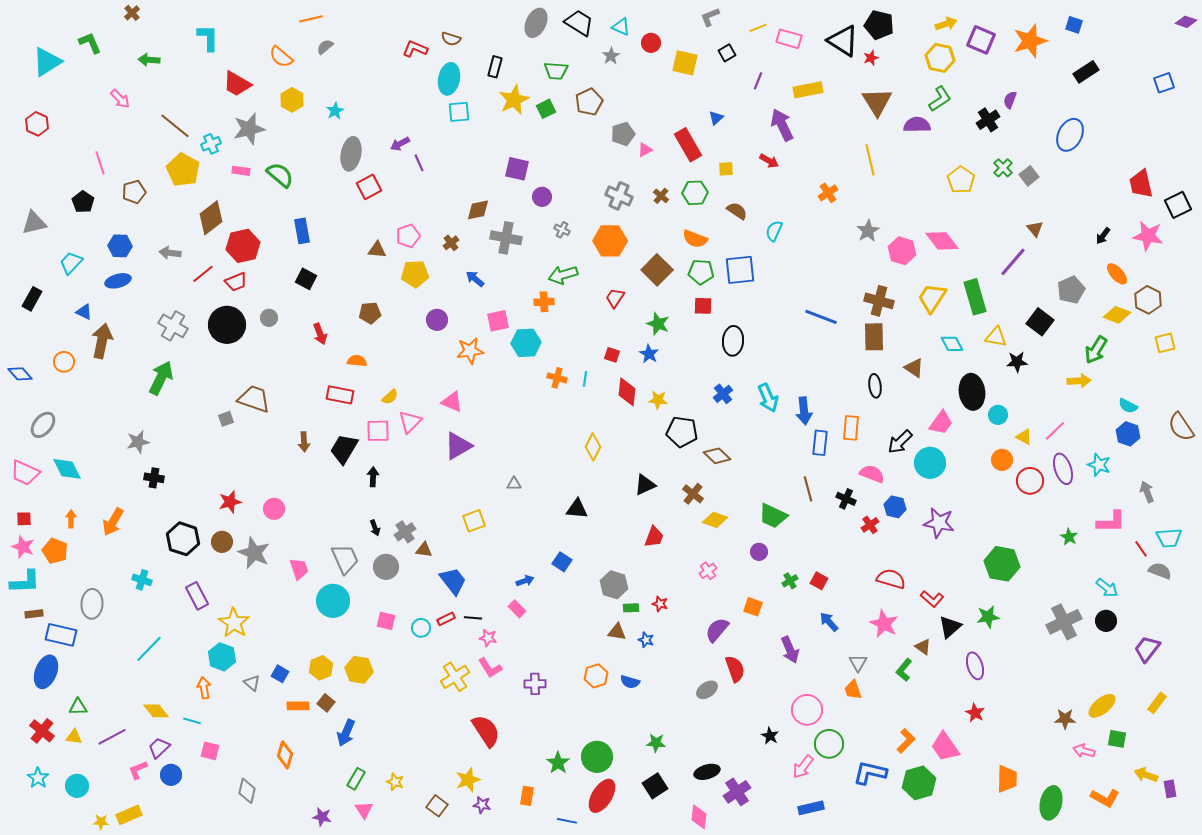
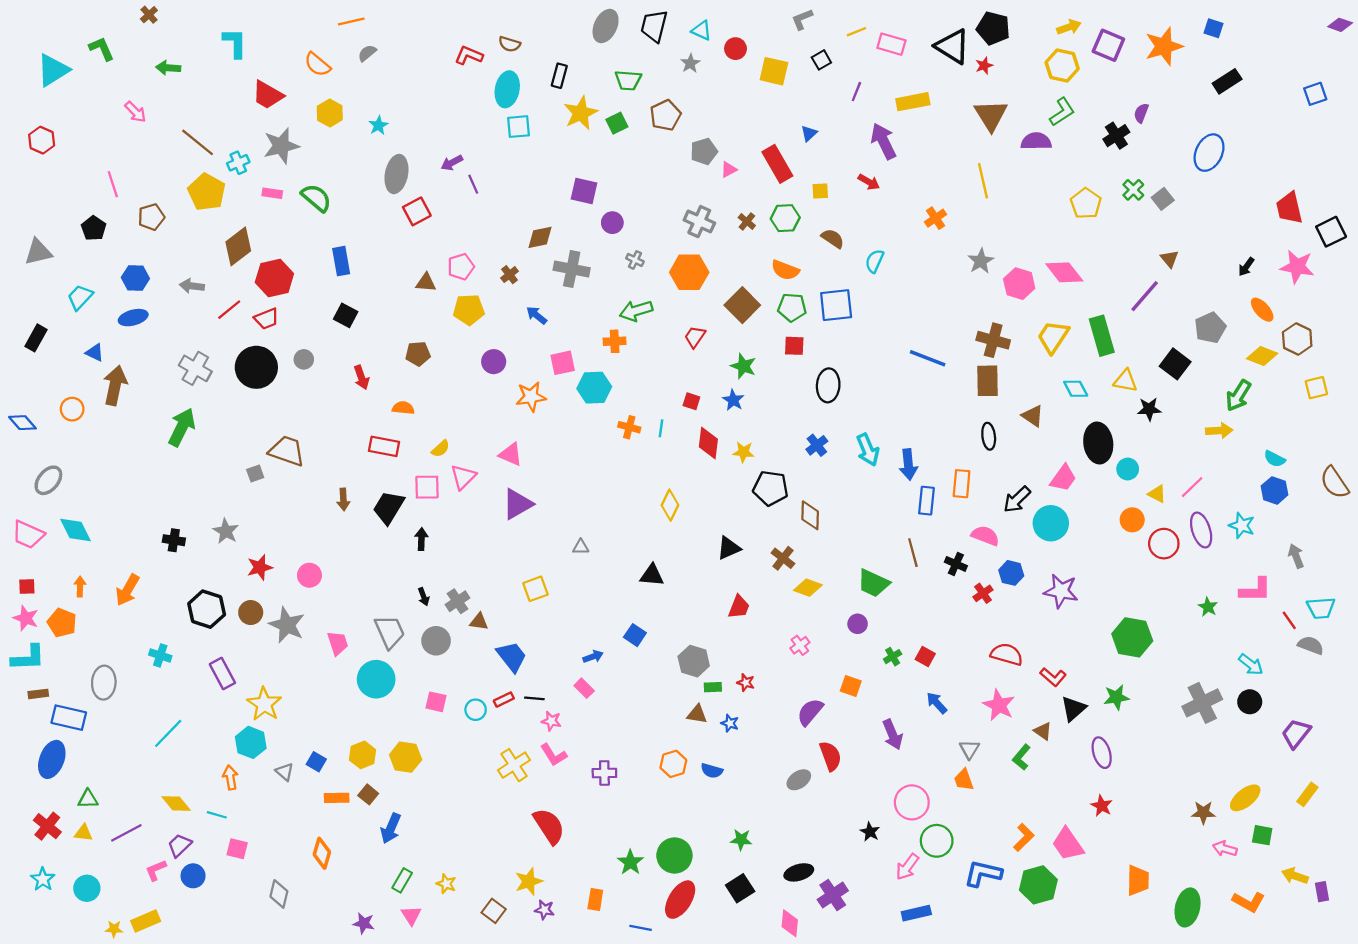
black trapezoid: (579, 23) -> (654, 26), turned -108
gray star: (138, 442) -> (226, 531), moved, turned -30
brown diamond: (717, 456) -> (810, 515), turned 48

